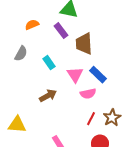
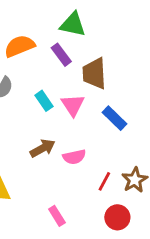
orange semicircle: (32, 25) -> (20, 46), size x1.5
pink triangle: (75, 75) -> (73, 105), moved
pink semicircle: (88, 94) -> (74, 157), moved

